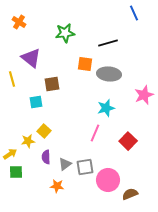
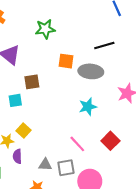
black line: (108, 43) -> (104, 46), moved
pink line: (95, 133) -> (77, 144), moved, turned -66
purple semicircle: (46, 157) -> (17, 156), moved
gray triangle: (65, 164) -> (45, 165), turned 40

